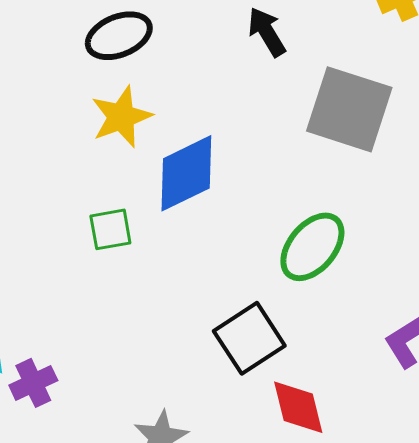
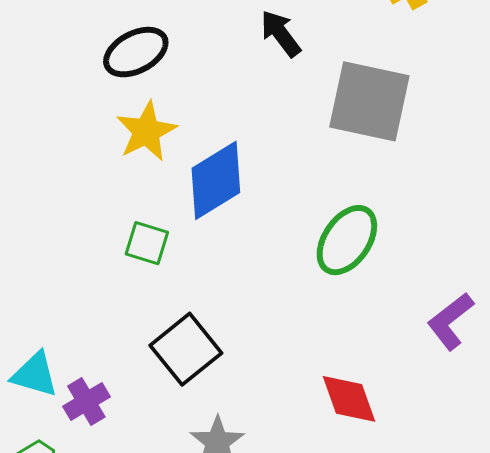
green square: (110, 229) -> (147, 243), turned 33
black square: (249, 338) -> (186, 349), moved

